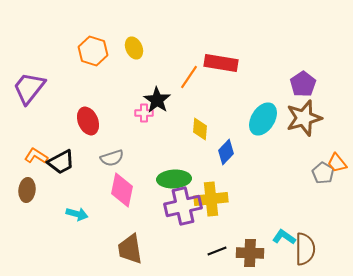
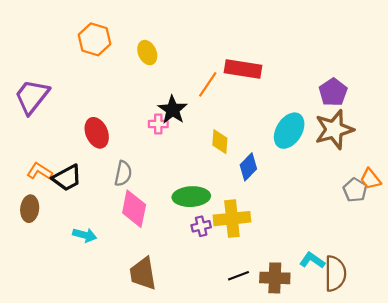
orange hexagon: (93, 51) -> (95, 39), moved
gray semicircle: (112, 158) -> (123, 173), turned -60
purple cross: (183, 206) -> (201, 226), size x0.5

